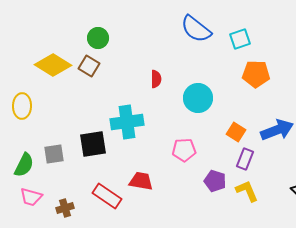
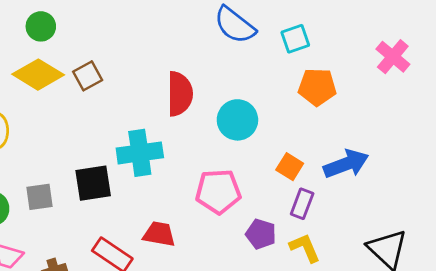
green circle: (98, 38) -> (41, 26), moved
brown square: (89, 66) -> (88, 76), turned 30
red semicircle: (156, 79) -> (180, 94), size x1.8
pink pentagon: (184, 150) -> (218, 191), size x1.4

